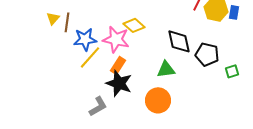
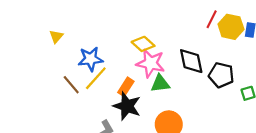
brown line: (67, 22) -> (71, 85), moved, turned -48
pink star: (116, 39) -> (151, 63), moved
green triangle: (166, 69) -> (160, 84), moved

